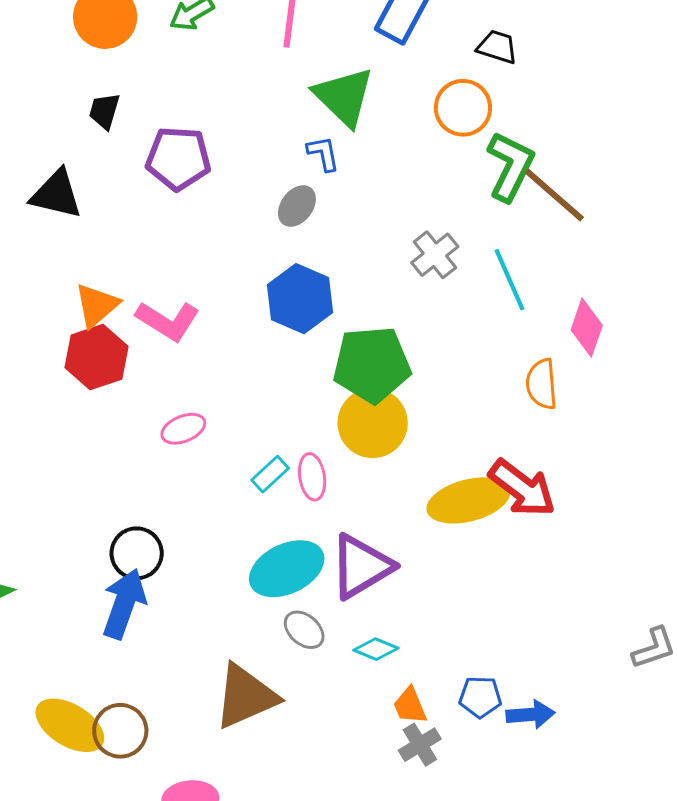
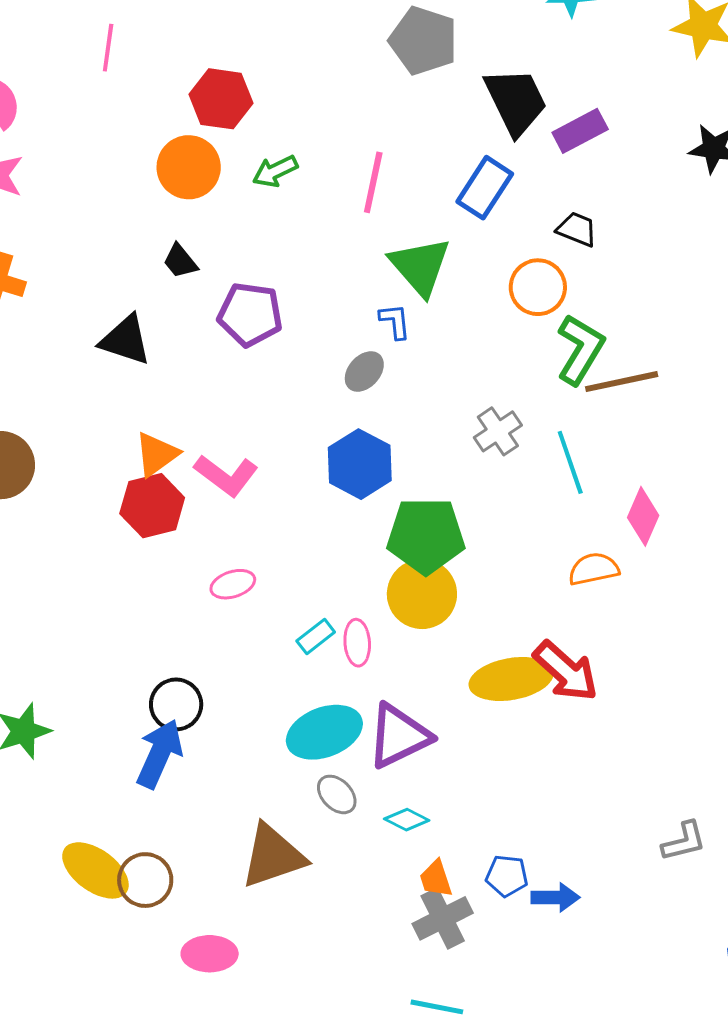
black trapezoid: (104, 111) -> (180, 261), turned -60
brown line: (554, 195) -> (622, 382), turned -58
orange semicircle: (542, 384) -> (594, 569), turned 78
gray cross: (420, 745) -> (443, 918), size x1.4

